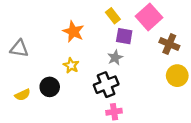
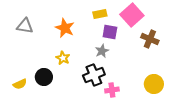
yellow rectangle: (113, 16) -> (100, 14), turned -64
gray triangle: (19, 49) -> (25, 26), moved
yellow circle: (177, 76) -> (154, 84), moved
pink cross: (114, 112) -> (112, 90), moved

